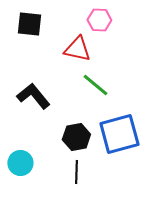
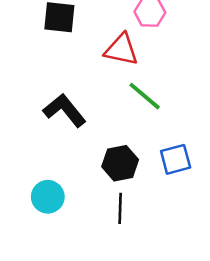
blue square: (119, 134) -> (176, 159), size x0.6

